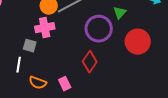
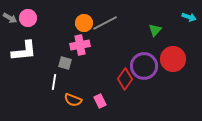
purple circle: (99, 29) -> (144, 66), moved

